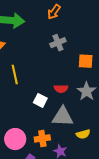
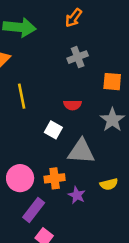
red semicircle: (61, 89) -> (72, 105), moved
yellow semicircle: (83, 134) -> (109, 184), moved

